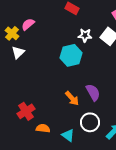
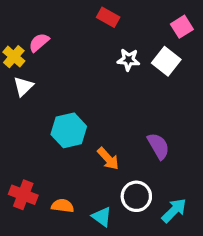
cyan hexagon: (71, 55) -> (69, 130), moved
purple semicircle: (93, 92) -> (158, 146), moved
red cross: (26, 111) -> (23, 195), moved, turned -36

